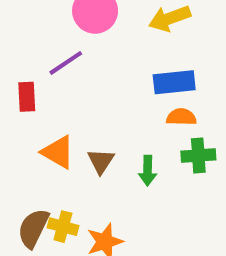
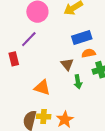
orange triangle: (58, 152) -> (42, 88), moved
brown triangle: (101, 161) -> (67, 64), moved

